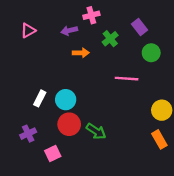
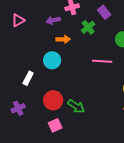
purple rectangle: (139, 27) -> (104, 12), moved
cyan circle: (66, 100) -> (52, 60), moved
pink square: (53, 154) -> (55, 125), moved

